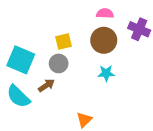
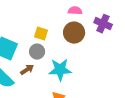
yellow square: (63, 42) -> (41, 34), turned 32
cyan star: (106, 73) -> (60, 70), moved, size x1.6

